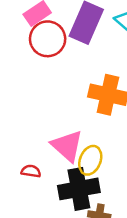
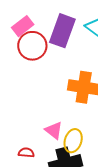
pink triangle: (67, 146) -> (54, 130), size x0.7

